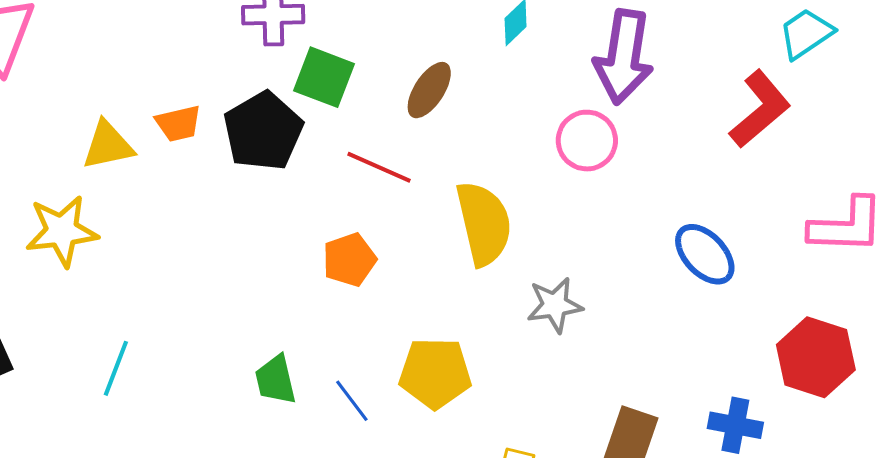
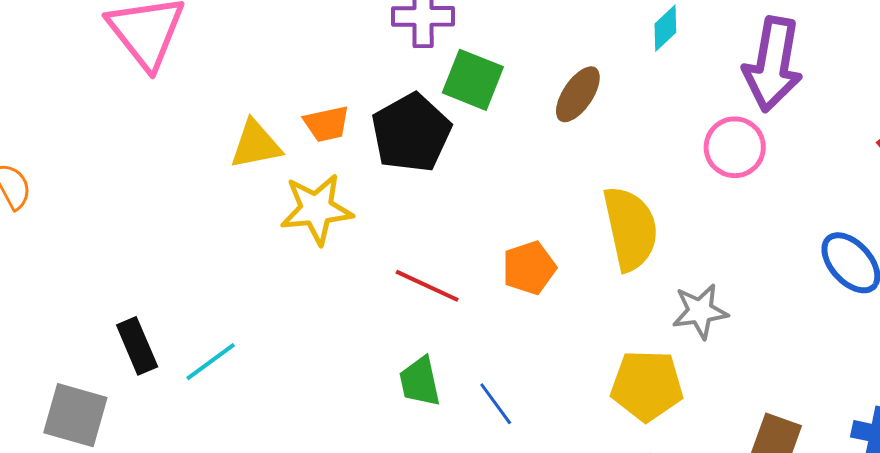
red line: (379, 167) -> (427, 286), moved
yellow star: (62, 231) -> (316, 209), moved
orange pentagon: (349, 260) -> (529, 268), moved
cyan line: (116, 368) -> (211, 362), moved, turned 32
yellow pentagon: (435, 373) -> (647, 386), moved

